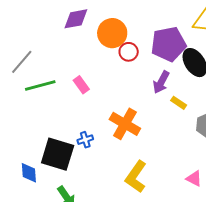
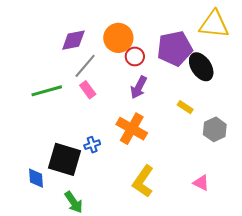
purple diamond: (76, 19) -> (73, 40), moved
gray line: (22, 62) -> (85, 66), moved
purple arrow: (161, 82) -> (139, 87), moved

